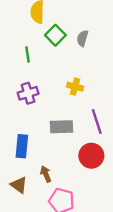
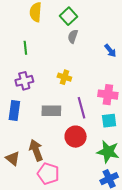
green square: (55, 35) -> (68, 16), moved
blue rectangle: (22, 146) -> (14, 110), moved
brown arrow: (46, 174) -> (36, 150), size x1.5

